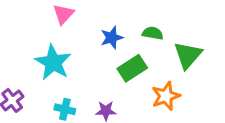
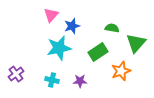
blue star: (112, 38) -> (72, 26), moved
cyan star: (53, 62) -> (59, 48), moved, turned 30

